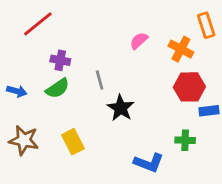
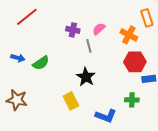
purple cross: (60, 60) -> (73, 30), moved
gray line: (100, 80) -> (89, 46), moved
blue arrow: (17, 91) -> (18, 58), moved
yellow rectangle: (73, 142) -> (71, 101), moved

